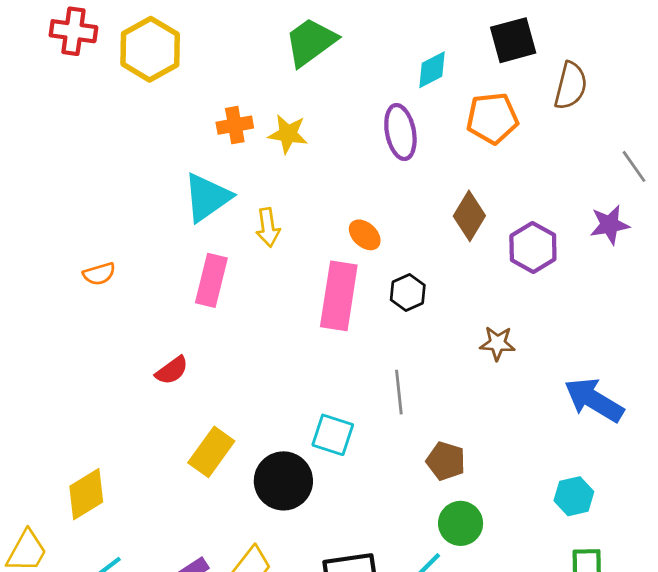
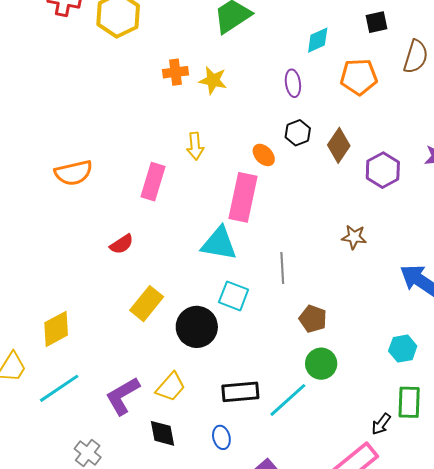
black square: (513, 40) -> (376, 22), size x0.7
purple ellipse: (400, 132) -> (293, 83), size x0.7
cyan triangle: (207, 197) -> (219, 243), moved, turned 42
orange semicircle: (99, 274) -> (74, 173), size x1.6
black hexagon: (408, 293) -> (298, 133), moved

